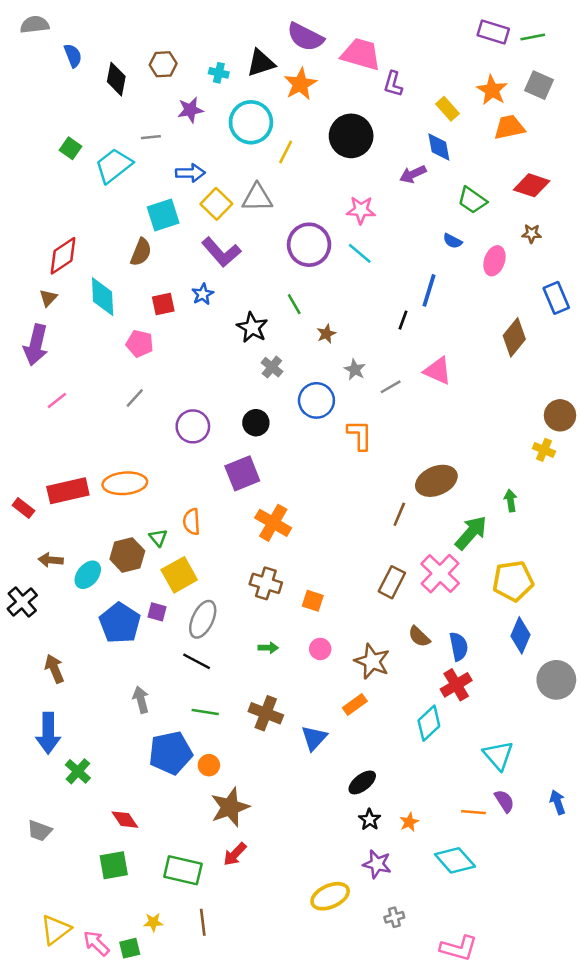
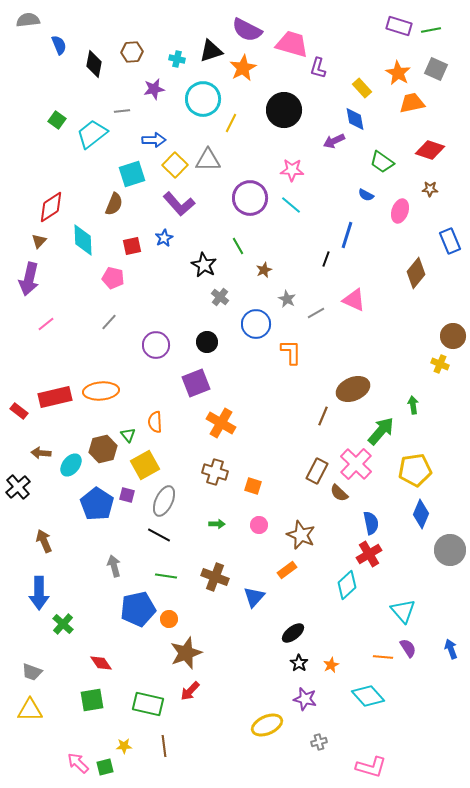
brown semicircle: (419, 637) -> (339, 493), moved
yellow triangle: (56, 930) -> (30, 710), moved, turned 36

